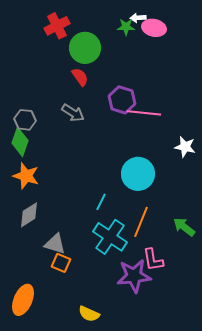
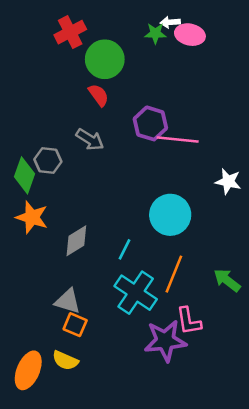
gray hexagon: (25, 120) -> (48, 160), moved
gray diamond: (29, 215) -> (76, 241), moved
yellow semicircle: (89, 314) -> (65, 360), moved

